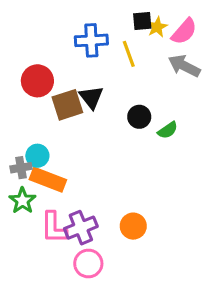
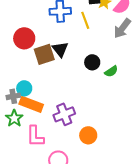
gray arrow: (184, 66) -> (122, 28), turned -80
purple cross: (81, 228) -> (64, 114), moved

